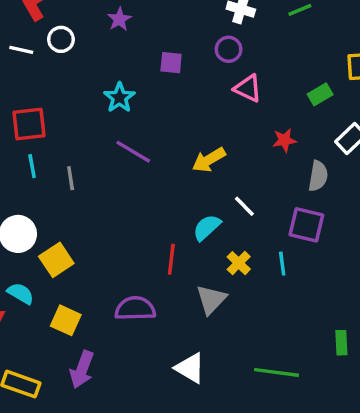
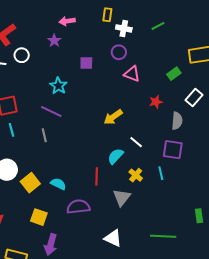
purple line: (133, 152) -> (51, 111), moved
gray line: (71, 178) -> (44, 135), moved
cyan semicircle: (21, 293) -> (58, 184), moved

